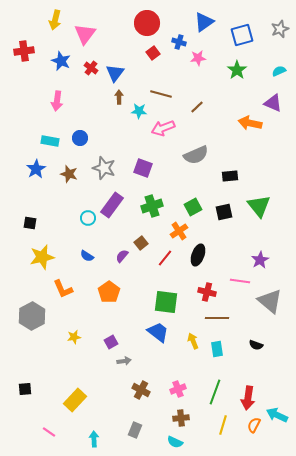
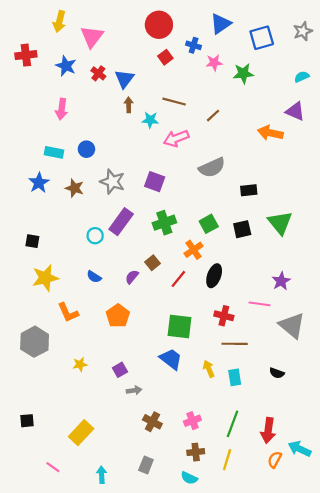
green star: (237, 70) -> (243, 73), moved, turned 30
yellow line: (223, 425) -> (227, 460), moved

